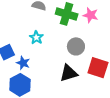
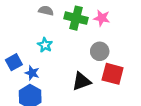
gray circle: (76, 46) -> (100, 51), moved

